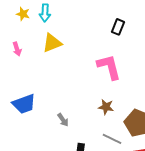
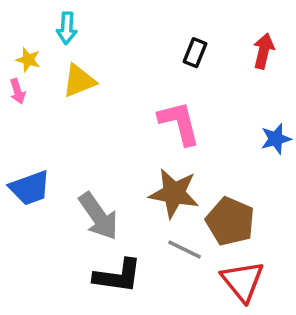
yellow star: (23, 14) -> (28, 60), moved
brown star: (106, 107) -> (174, 193), size x1.8
gray arrow: (63, 120) -> (98, 216), size x2.0

